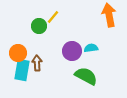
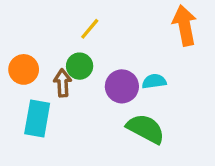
green circle: (39, 26) -> (80, 66), moved
orange circle: (18, 53) -> (24, 69), moved
brown arrow: (37, 63) -> (63, 83), moved

